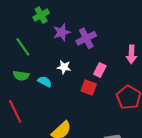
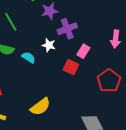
purple cross: (86, 38) -> (67, 29), moved

